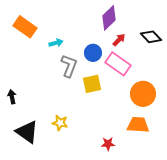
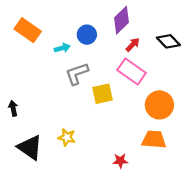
blue circle: (93, 53) -> (87, 35), moved
gray L-shape: (69, 66) -> (77, 74), turned -130

